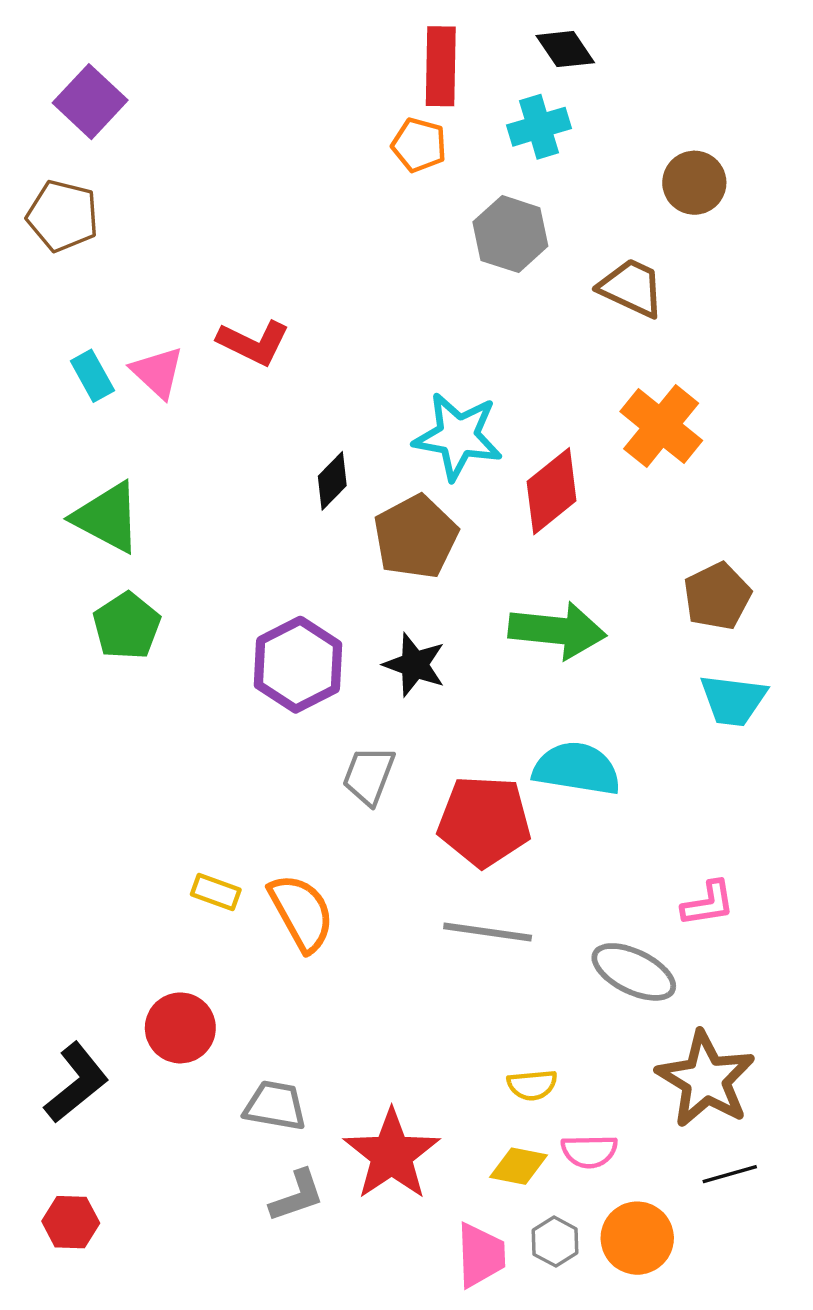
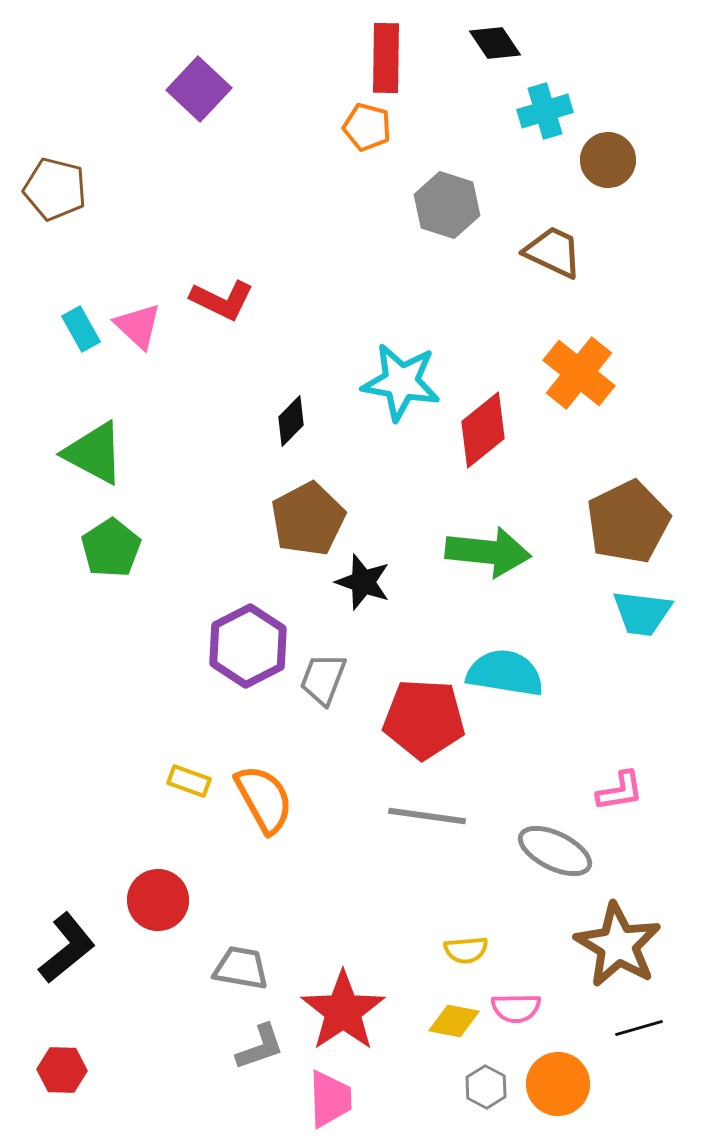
purple square: (90, 102) -> (199, 89), moved
cyan cross: (539, 127) -> (545, 111), moved
brown pentagon: (416, 537) -> (308, 519), moved
brown pentagon: (717, 596) -> (628, 522), size x1.4
purple hexagon: (298, 665) -> (248, 646), moved
pink trapezoid: (481, 1255) -> (330, 1099), moved

